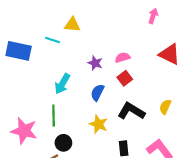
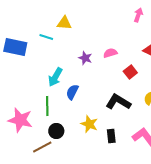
red square: (125, 78) -> (130, 72), moved
blue semicircle: (97, 93) -> (72, 92), moved
yellow star: (98, 124) -> (89, 124), moved

